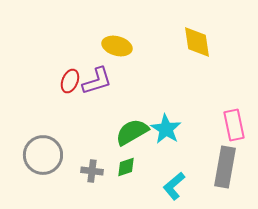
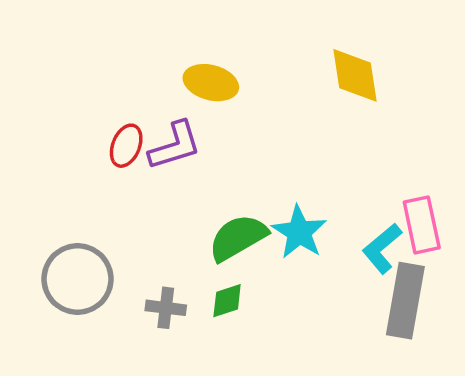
cyan L-shape: (174, 186) -> (382, 248), moved

